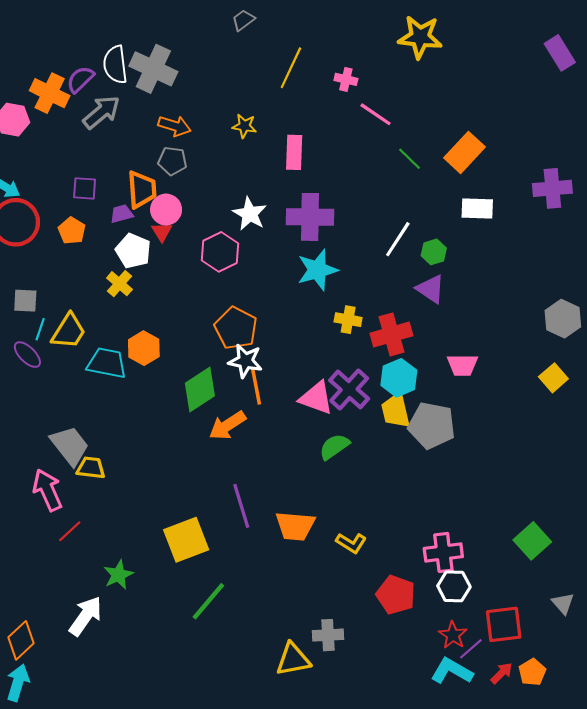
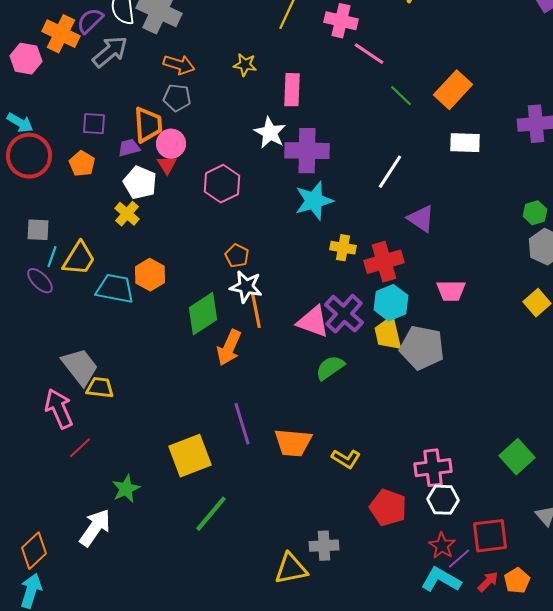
pink cross: (346, 79) -> (341, 21), size x1.5
white star: (250, 214) -> (270, 133), moved
green hexagon: (434, 252) -> (535, 213), moved
orange pentagon: (236, 328) -> (237, 256), size x0.6
orange arrow: (227, 425) -> (229, 348), turned -33

